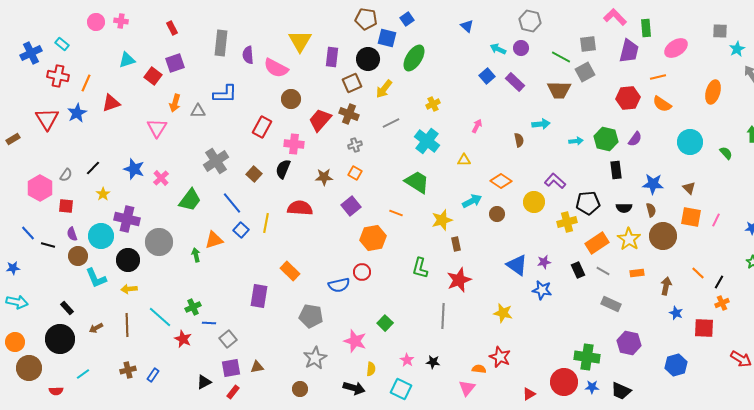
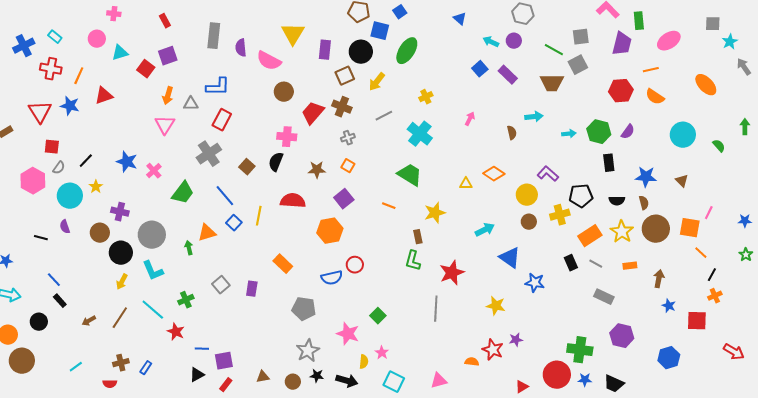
pink circle: (96, 22) -> (97, 39), moved
orange ellipse: (713, 92) -> (706, 85), turned -60
blue star: (77, 113) -> (70, 106), turned -30
red rectangle: (262, 127) -> (222, 120), moved
pink triangle: (157, 128) -> (165, 125), moved
yellow triangle: (464, 160) -> (466, 184), moved
cyan arrow: (472, 201) -> (485, 230), moved
red square: (66, 206) -> (52, 147), moved
brown circle: (497, 214) -> (529, 222), moved
orange square: (691, 217) -> (690, 228), moved
purple cross: (127, 219) -> (120, 212), size x0.7
blue line: (28, 233) -> (54, 280), moved
cyan circle: (101, 236) -> (70, 196), moved
orange hexagon: (373, 238) -> (330, 231), moved
brown rectangle: (456, 244) -> (418, 237), moved
brown circle: (78, 256) -> (100, 233), moved
purple star: (544, 262) -> (516, 340), moved
orange line: (698, 273) -> (701, 253), moved
cyan L-shape: (96, 278) -> (153, 271), moved
yellow arrow: (129, 289) -> (122, 282), turned -56
purple rectangle: (259, 296) -> (252, 289), size x0.7
blue line: (209, 323) -> (202, 349), moved
brown line: (127, 325) -> (120, 318), turned 35
black circle: (60, 339) -> (39, 322), moved, size x0.6
gray square: (228, 339) -> (221, 285), moved
pink star: (407, 360) -> (382, 353), moved
black star: (433, 362) -> (317, 376), moved
brown triangle: (257, 367) -> (263, 377), moved
pink triangle: (467, 388) -> (439, 381), moved, turned 36
red semicircle: (56, 391) -> (110, 384), moved

